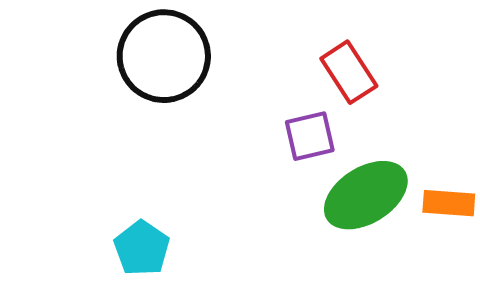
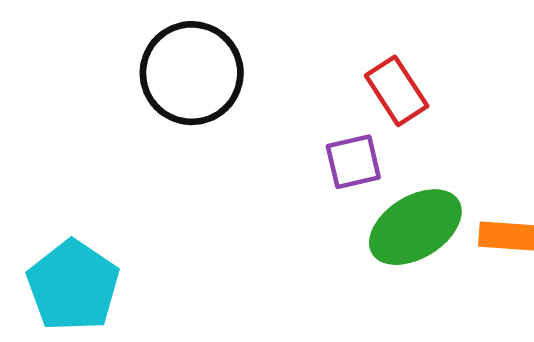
cyan pentagon: (142, 248) -> (73, 286), moved, size x1.5

